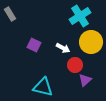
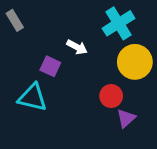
white arrow: (63, 48) -> (77, 47), moved
cyan triangle: (43, 87) -> (33, 97), moved

